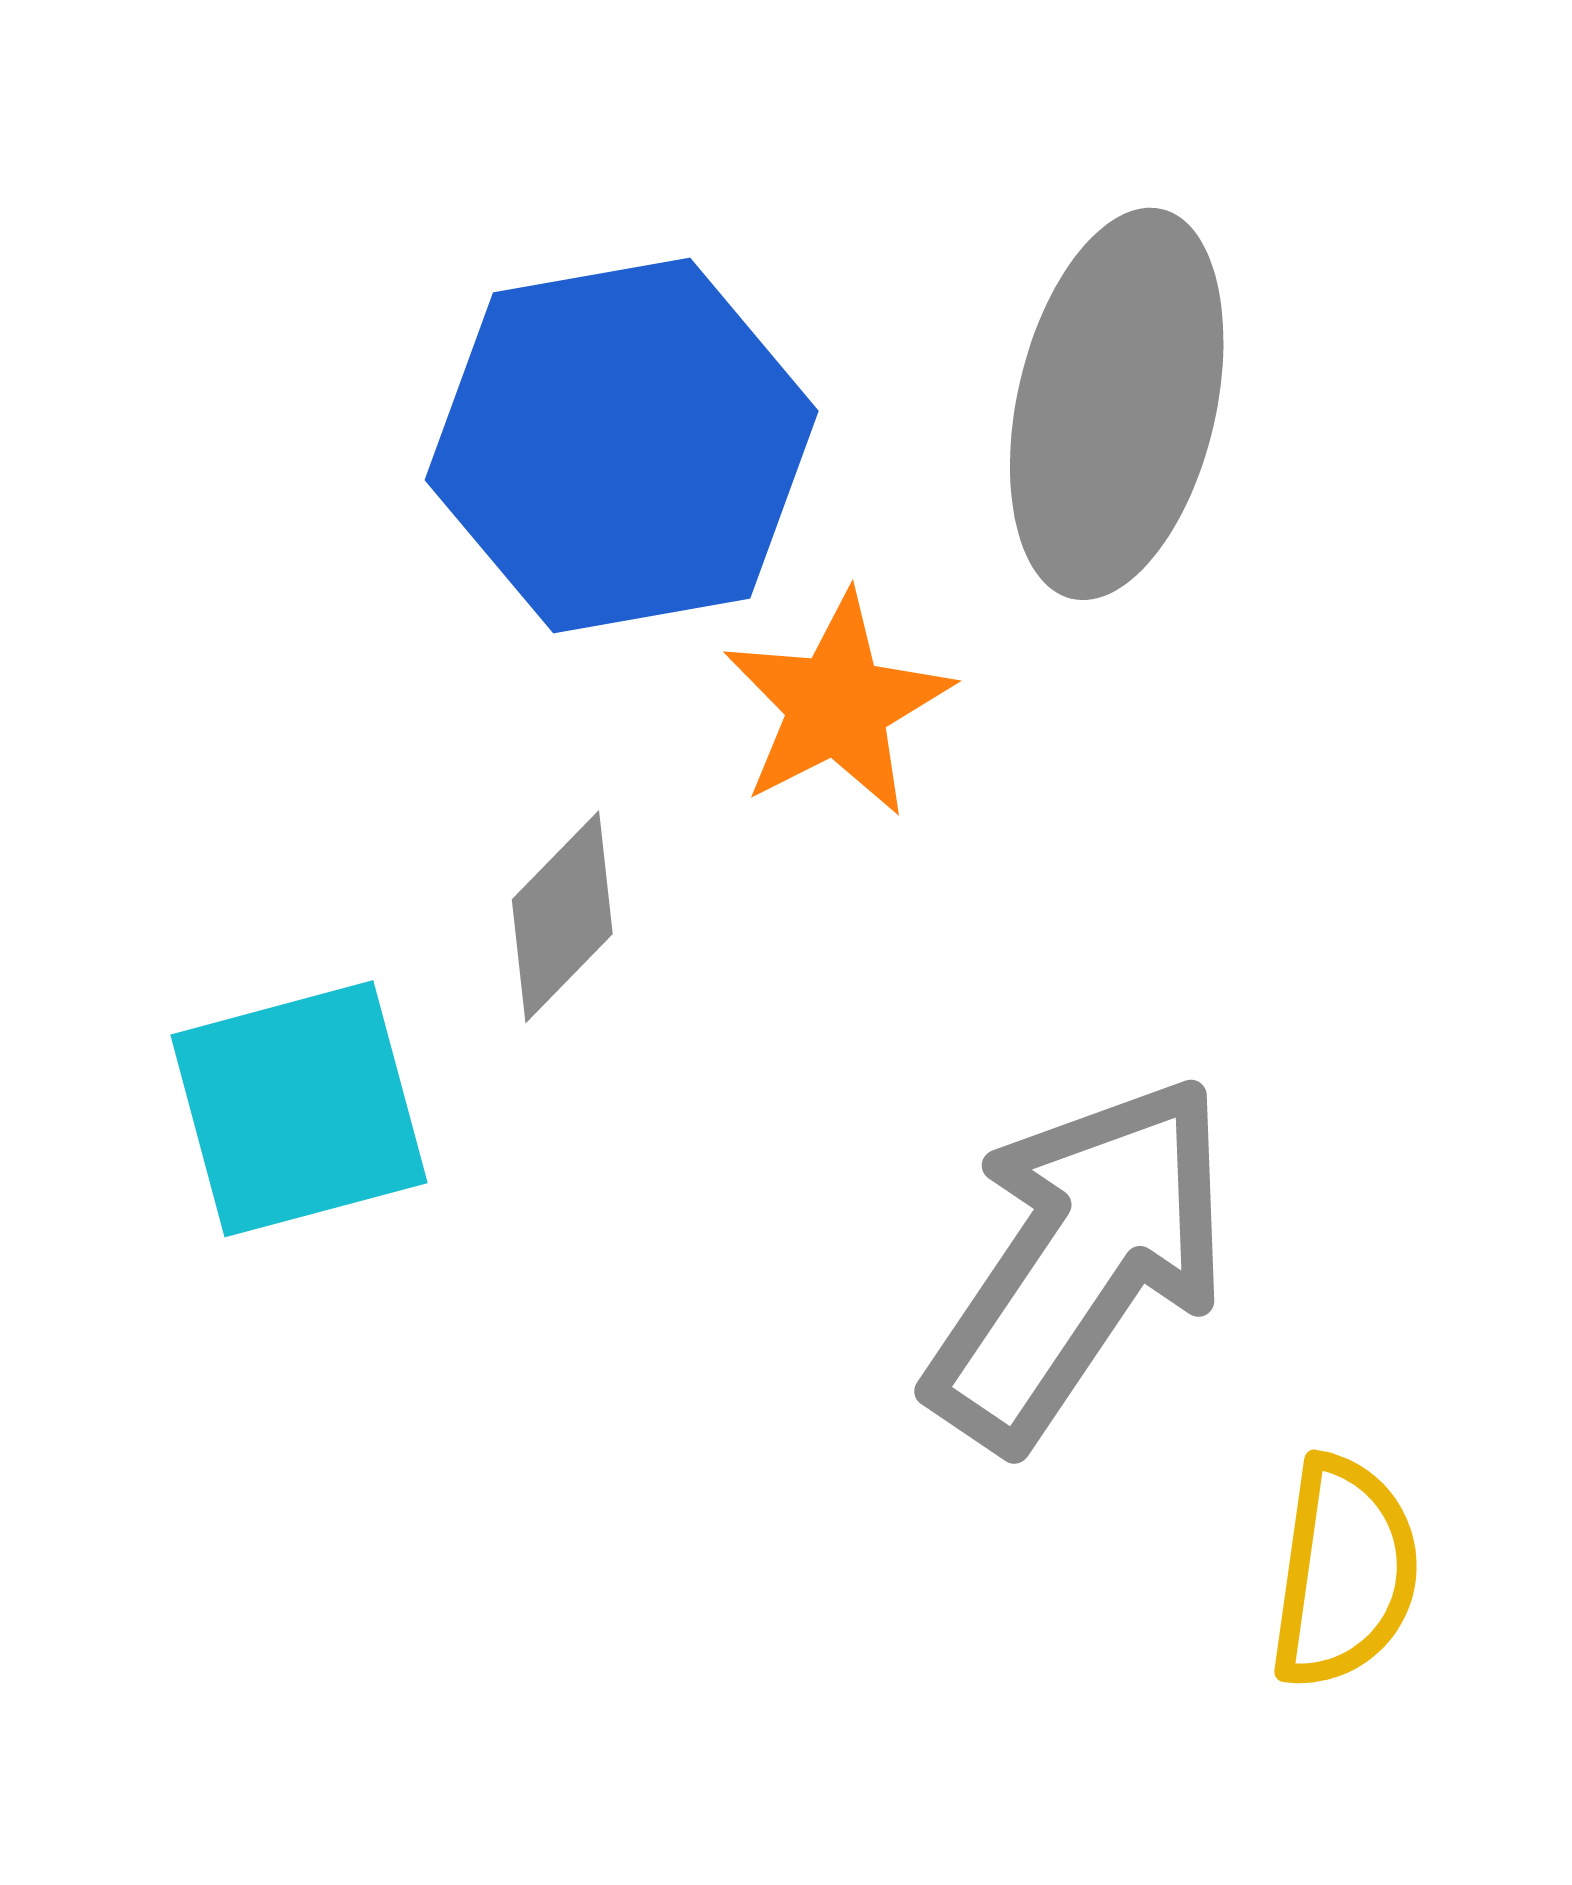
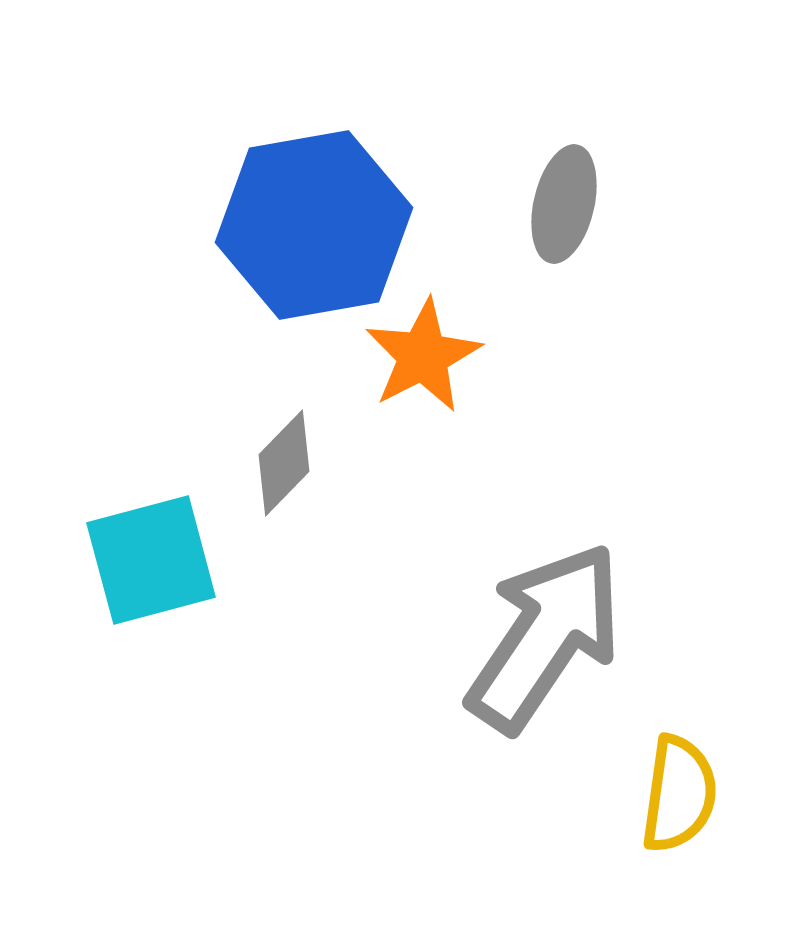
gray ellipse: (1117, 404) -> (564, 204), size x0.6

